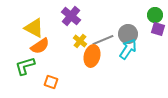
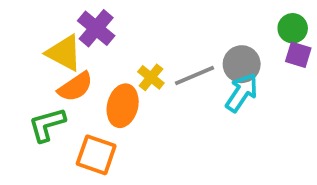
purple cross: (71, 16) -> (96, 28), moved
orange ellipse: (92, 56) -> (123, 106), moved
orange square: (51, 82) -> (96, 155), size x1.5

